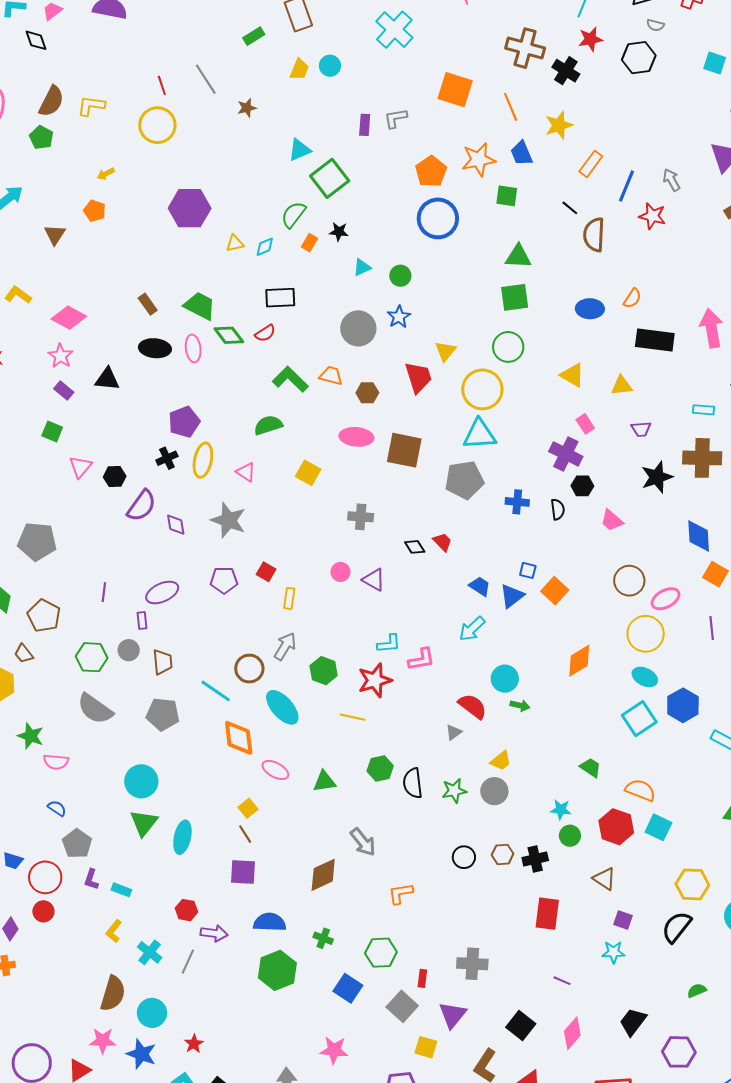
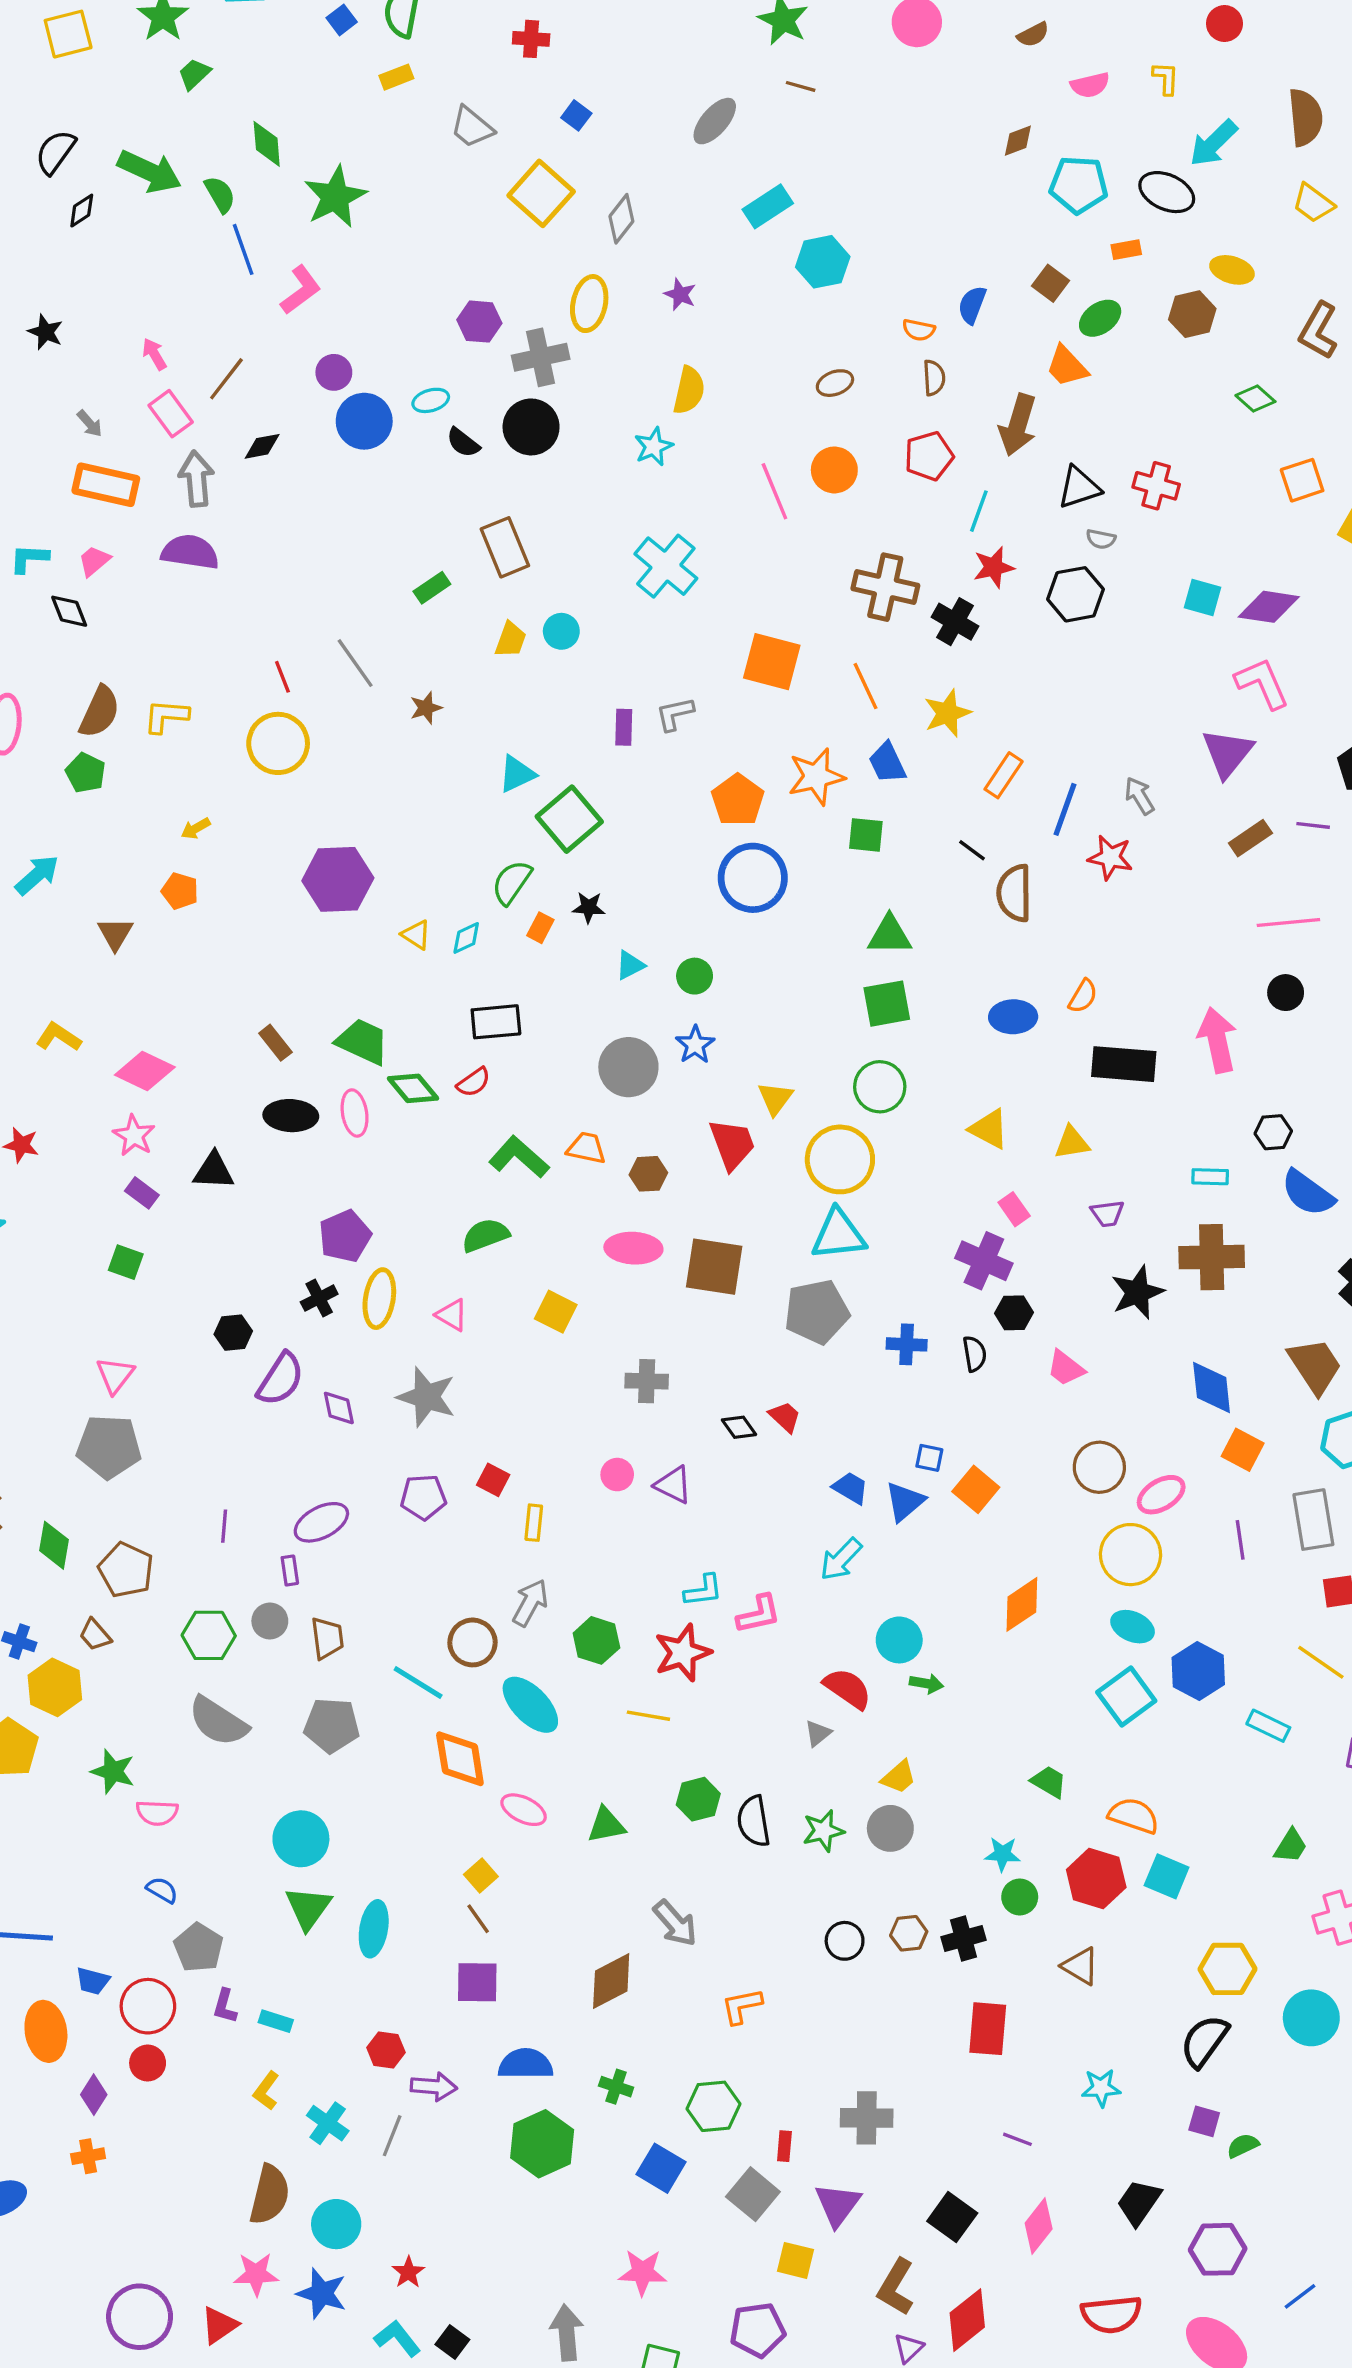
yellow triangle: (235, 243) -> (416, 935), turned 48
pink triangle: (80, 467) -> (115, 1375), moved
purple square: (623, 920) -> (1204, 2121), moved

